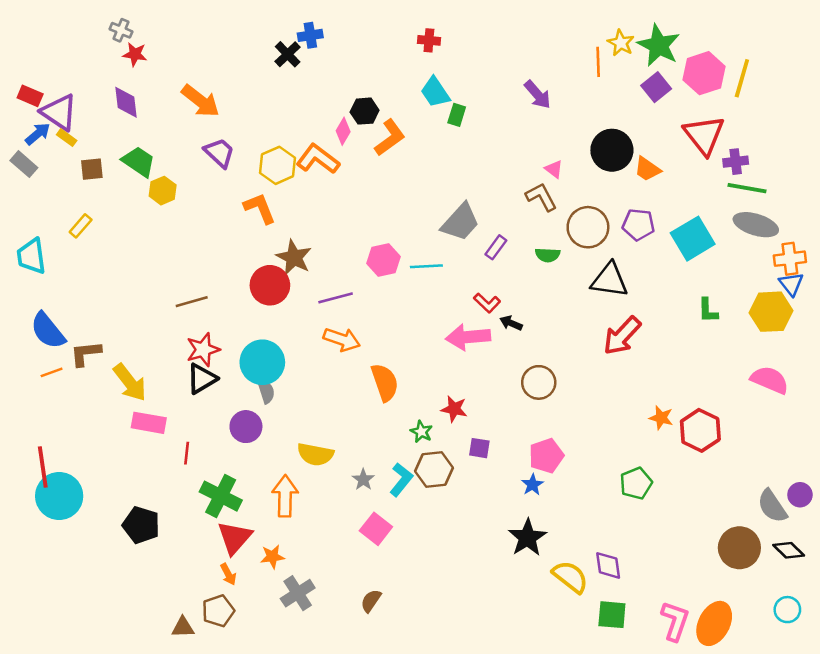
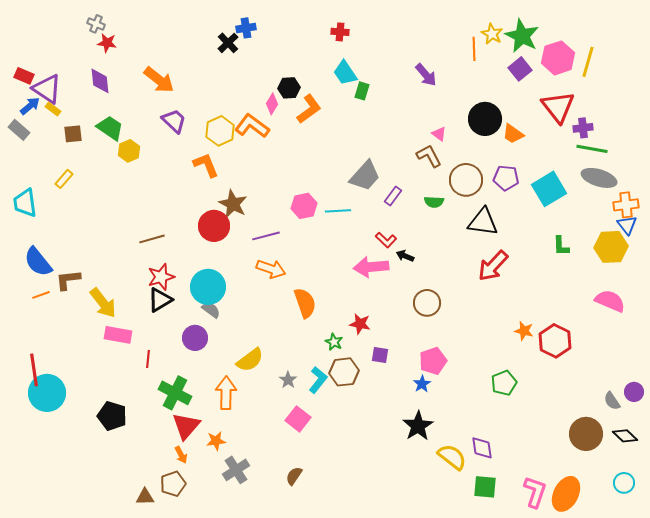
gray semicircle: (266, 391) -> (211, 310), turned -36
yellow semicircle: (315, 454) -> (250, 360), turned -48
gray semicircle: (772, 506) -> (612, 401), size x0.7

